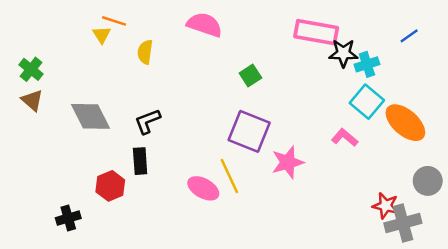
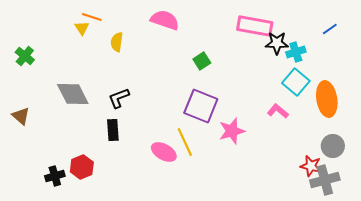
brown triangle: (32, 100) -> (21, 116), moved
orange ellipse: (405, 123) -> (327, 99), turned 40
gray circle: (428, 181) -> (333, 146), moved
red hexagon: (110, 186) -> (82, 167), moved

